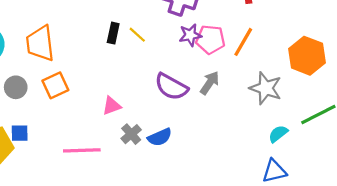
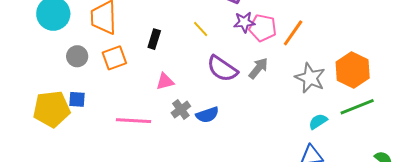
black rectangle: (113, 33) -> (154, 39), moved
yellow line: (137, 35) -> (201, 29), moved
orange hexagon: (307, 56) -> (353, 70), moved

